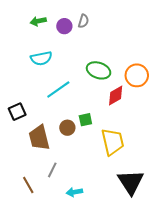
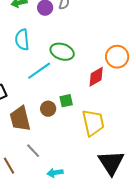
cyan semicircle: (41, 58) -> (22, 40), turned 95
green ellipse: (99, 70) -> (62, 52), moved
gray line: (52, 170) -> (33, 151), turned -70

